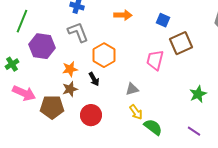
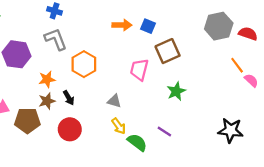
orange arrow: (123, 15) -> (122, 25), moved
black arrow: (94, 79) -> (69, 98), moved
gray triangle: (132, 89) -> (114, 101), turned 32
green star: (198, 94) -> (176, 91), moved
purple line: (194, 131) -> (164, 131), moved

